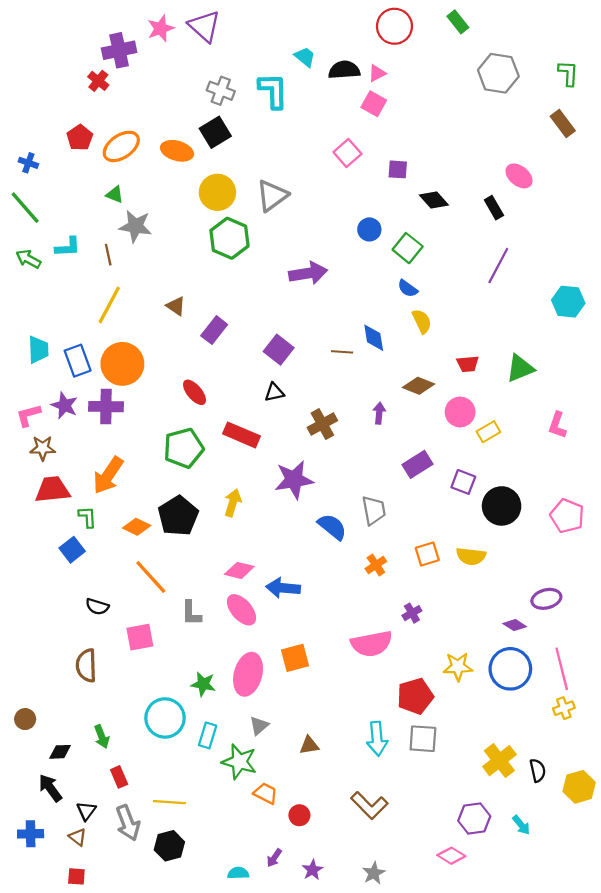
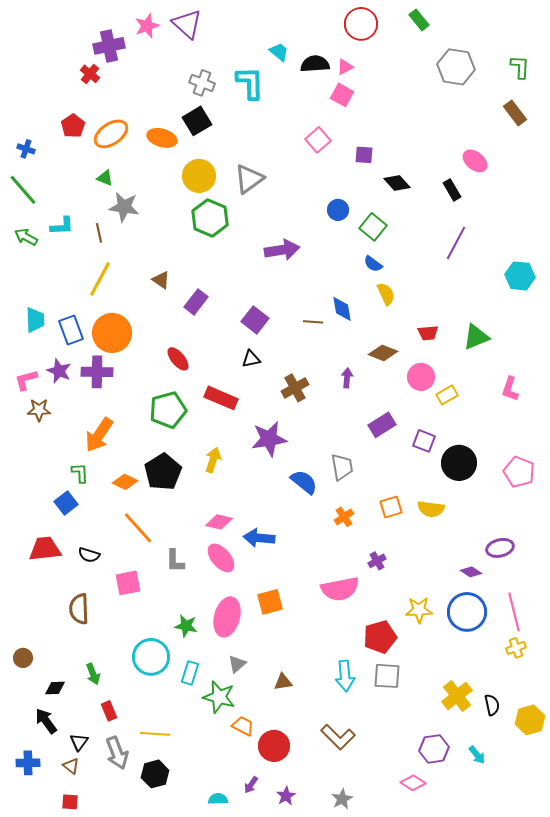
red trapezoid: (52, 490) -> (45, 549), moved
red circle: (299, 815) -> (274, 746), size x1.6

